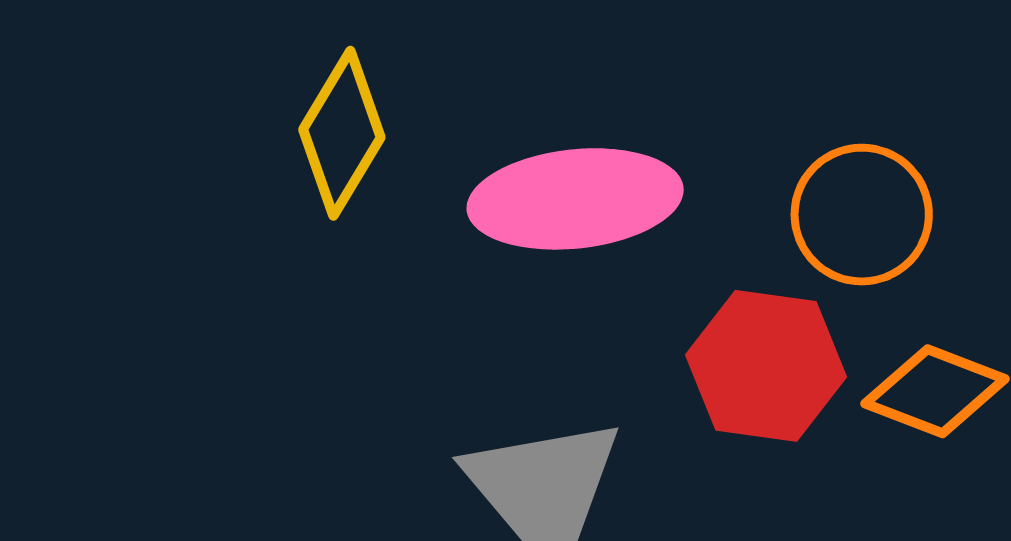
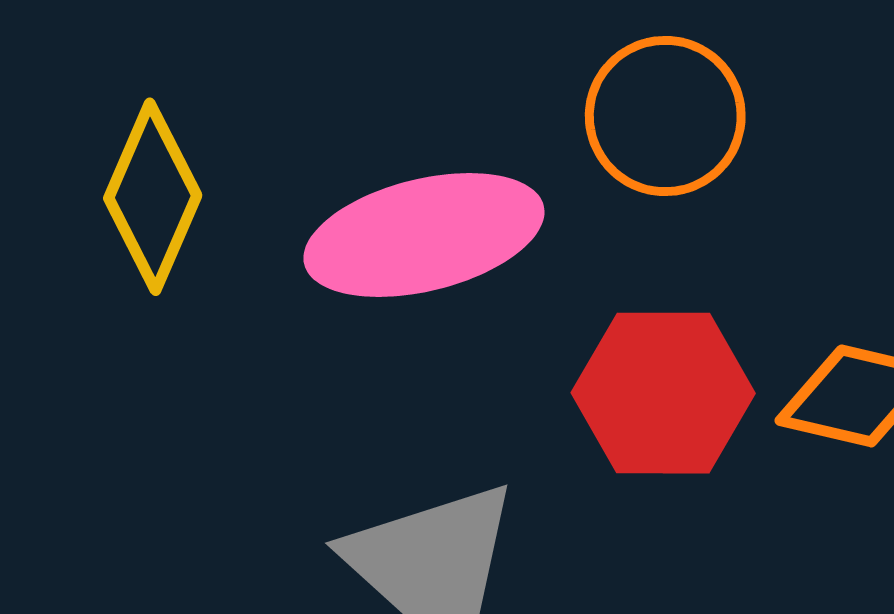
orange circle: (862, 215) -> (665, 116), moved

